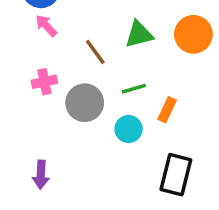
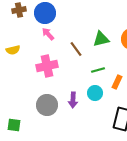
pink cross: (44, 82) -> (47, 66), size x1.5
gray circle: (85, 103) -> (47, 105), moved
purple arrow: (41, 175) -> (73, 100), moved

